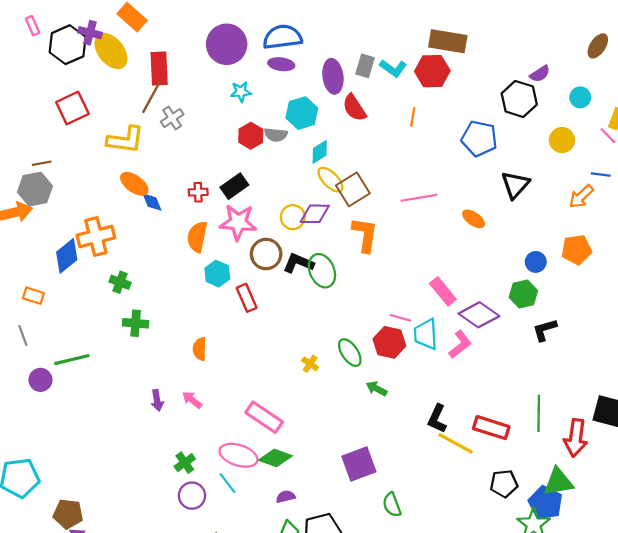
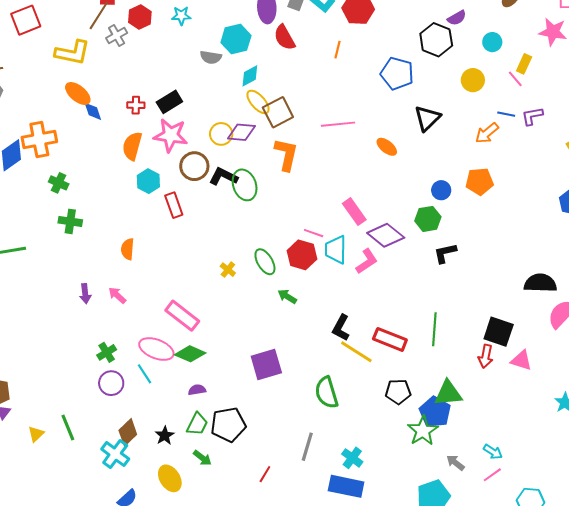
red hexagon: (251, 136) -> (140, 17), moved
red arrow: (576, 438) -> (486, 356), moved, size x0.7
green semicircle: (392, 505) -> (327, 393), moved, size x1.4

